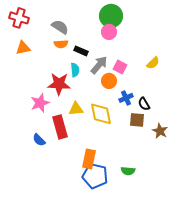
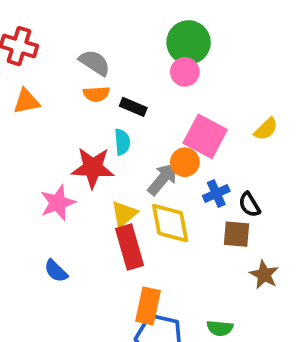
gray arrow: (99, 65) -> (163, 179), moved
pink square: (120, 67) -> (205, 136), size x1.6
yellow triangle: (76, 109) -> (124, 214), turned -35
red rectangle: (60, 127) -> (130, 247), moved
brown star: (160, 131) -> (264, 275), moved

